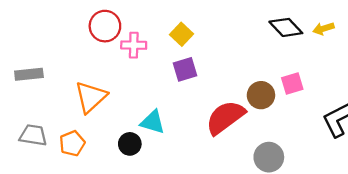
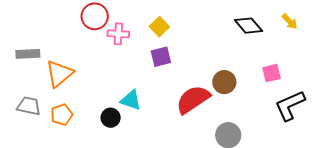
yellow arrow: (323, 29) -> (290, 21), moved, turned -120
pink square: (292, 84) -> (272, 73), moved
orange triangle: (91, 97) -> (59, 74), moved

